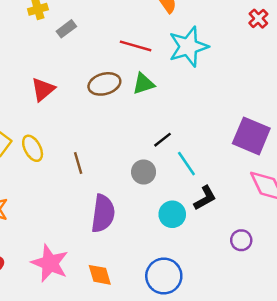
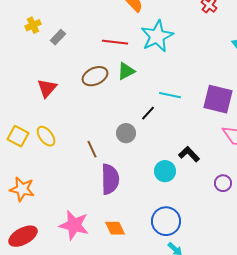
brown line: (78, 163) -> (92, 149), moved
cyan line: (186, 164) -> (170, 95), moved, turned -35
gray circle: (144, 172) -> (126, 133), moved
black L-shape: (205, 198) -> (189, 154), turned -95

